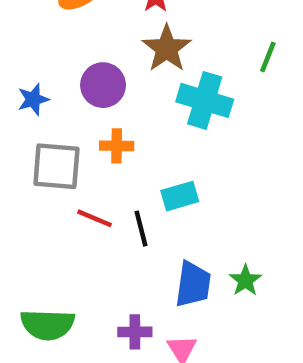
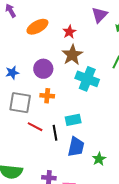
blue trapezoid: (193, 284) -> (76, 147), moved

